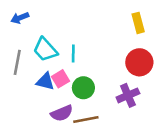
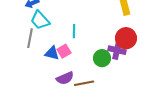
cyan trapezoid: (45, 50) -> (40, 20), moved
green circle: (83, 88) -> (102, 58), moved
purple cross: (128, 95) -> (117, 50), moved, turned 36

